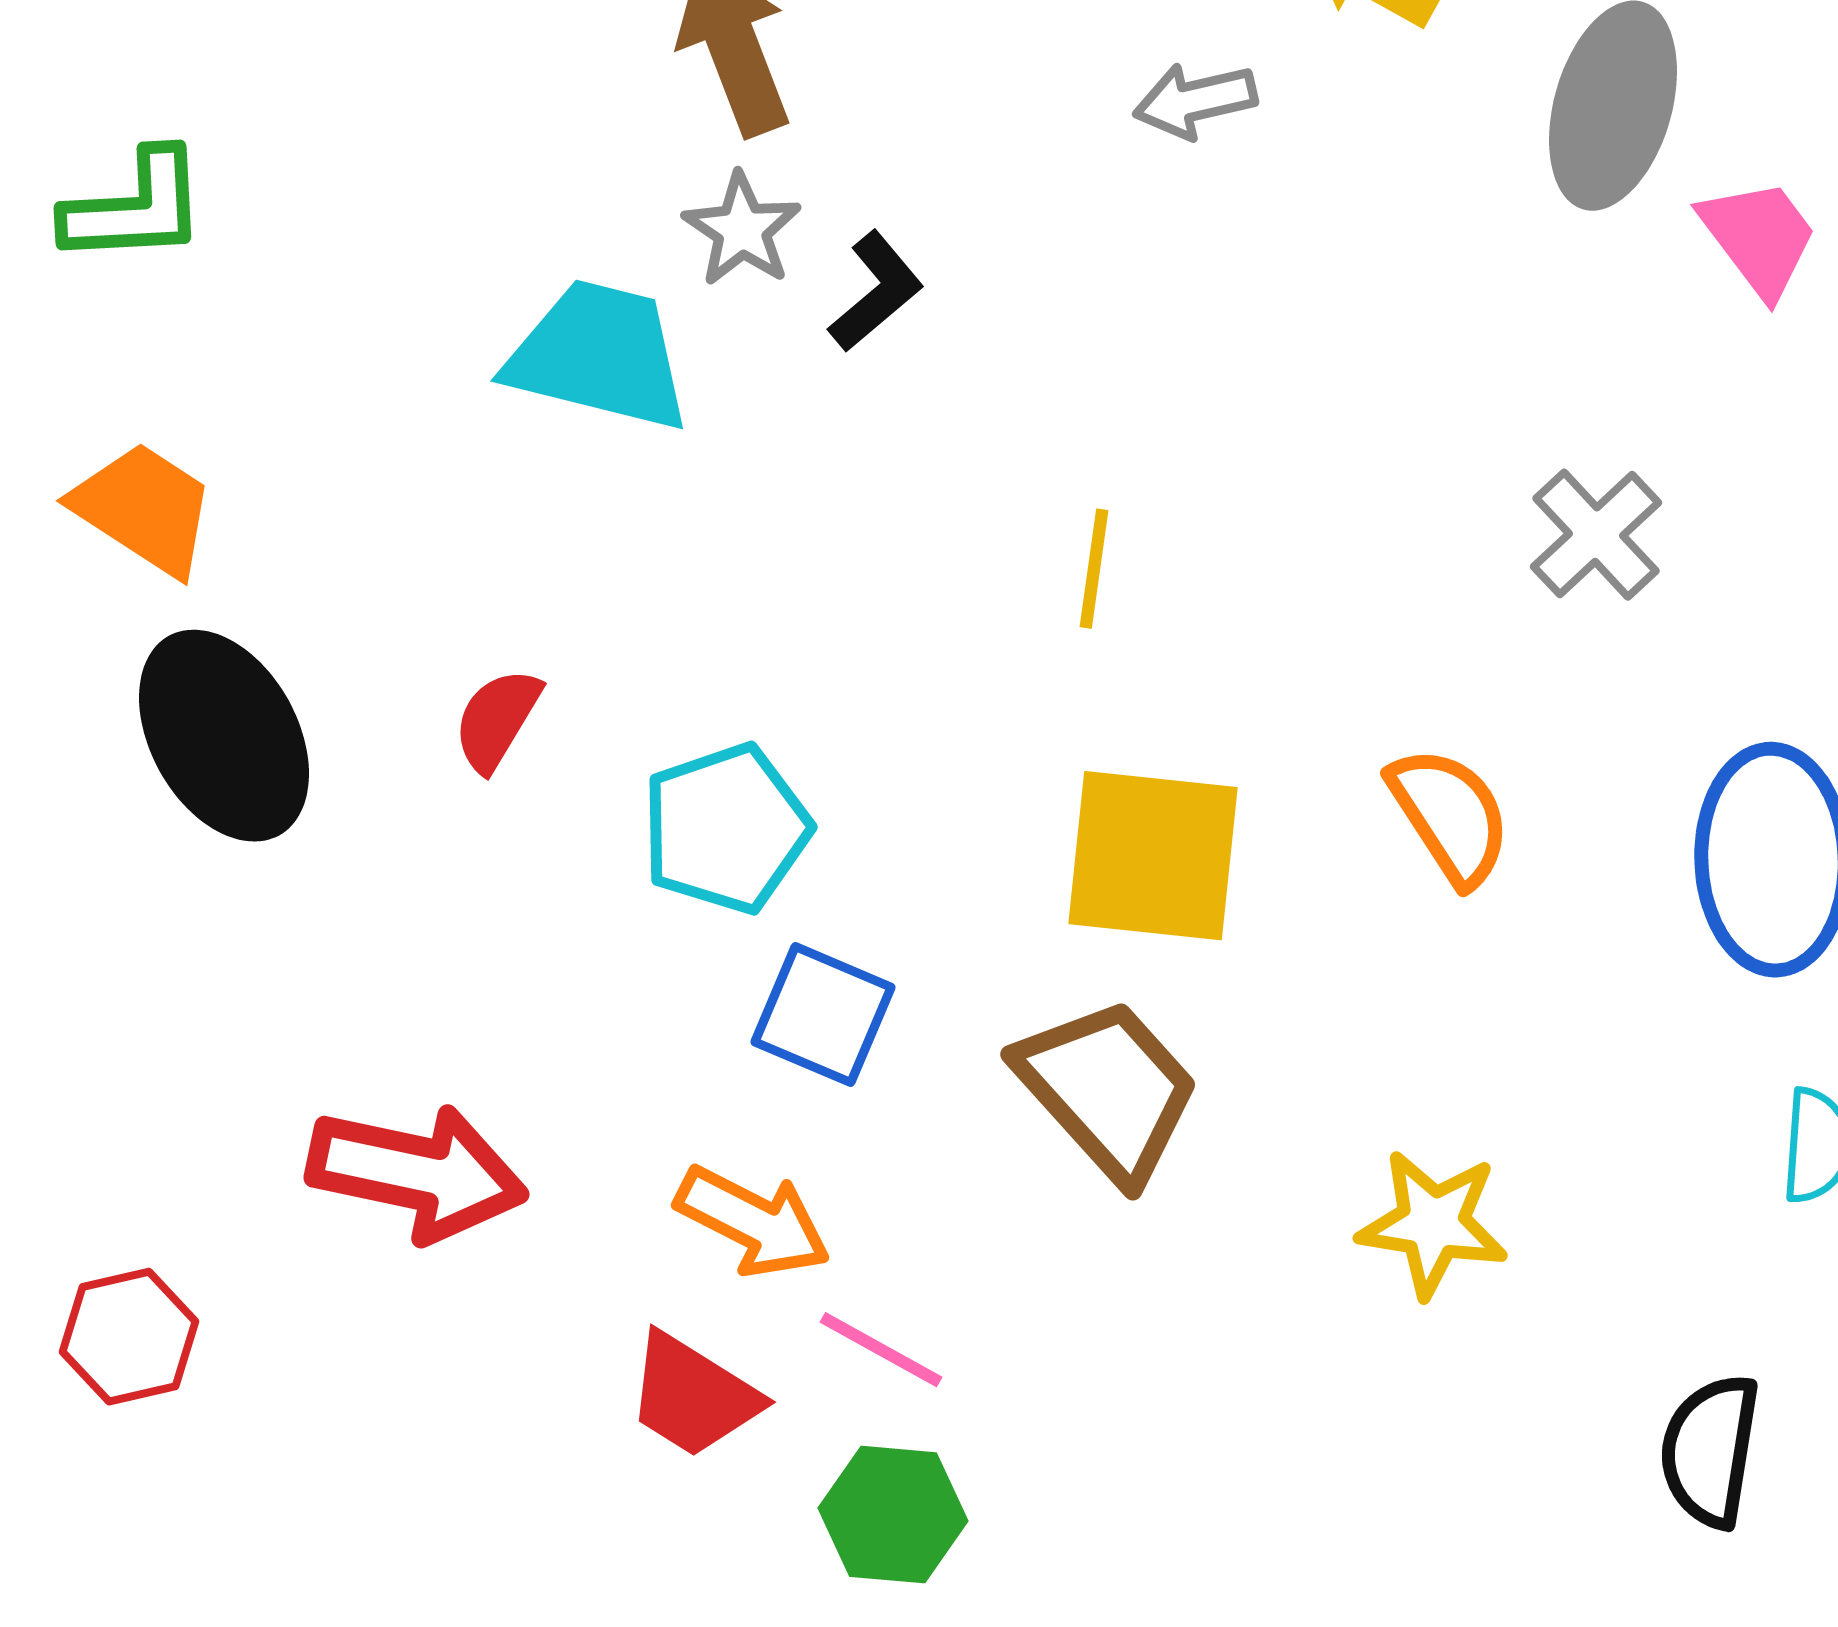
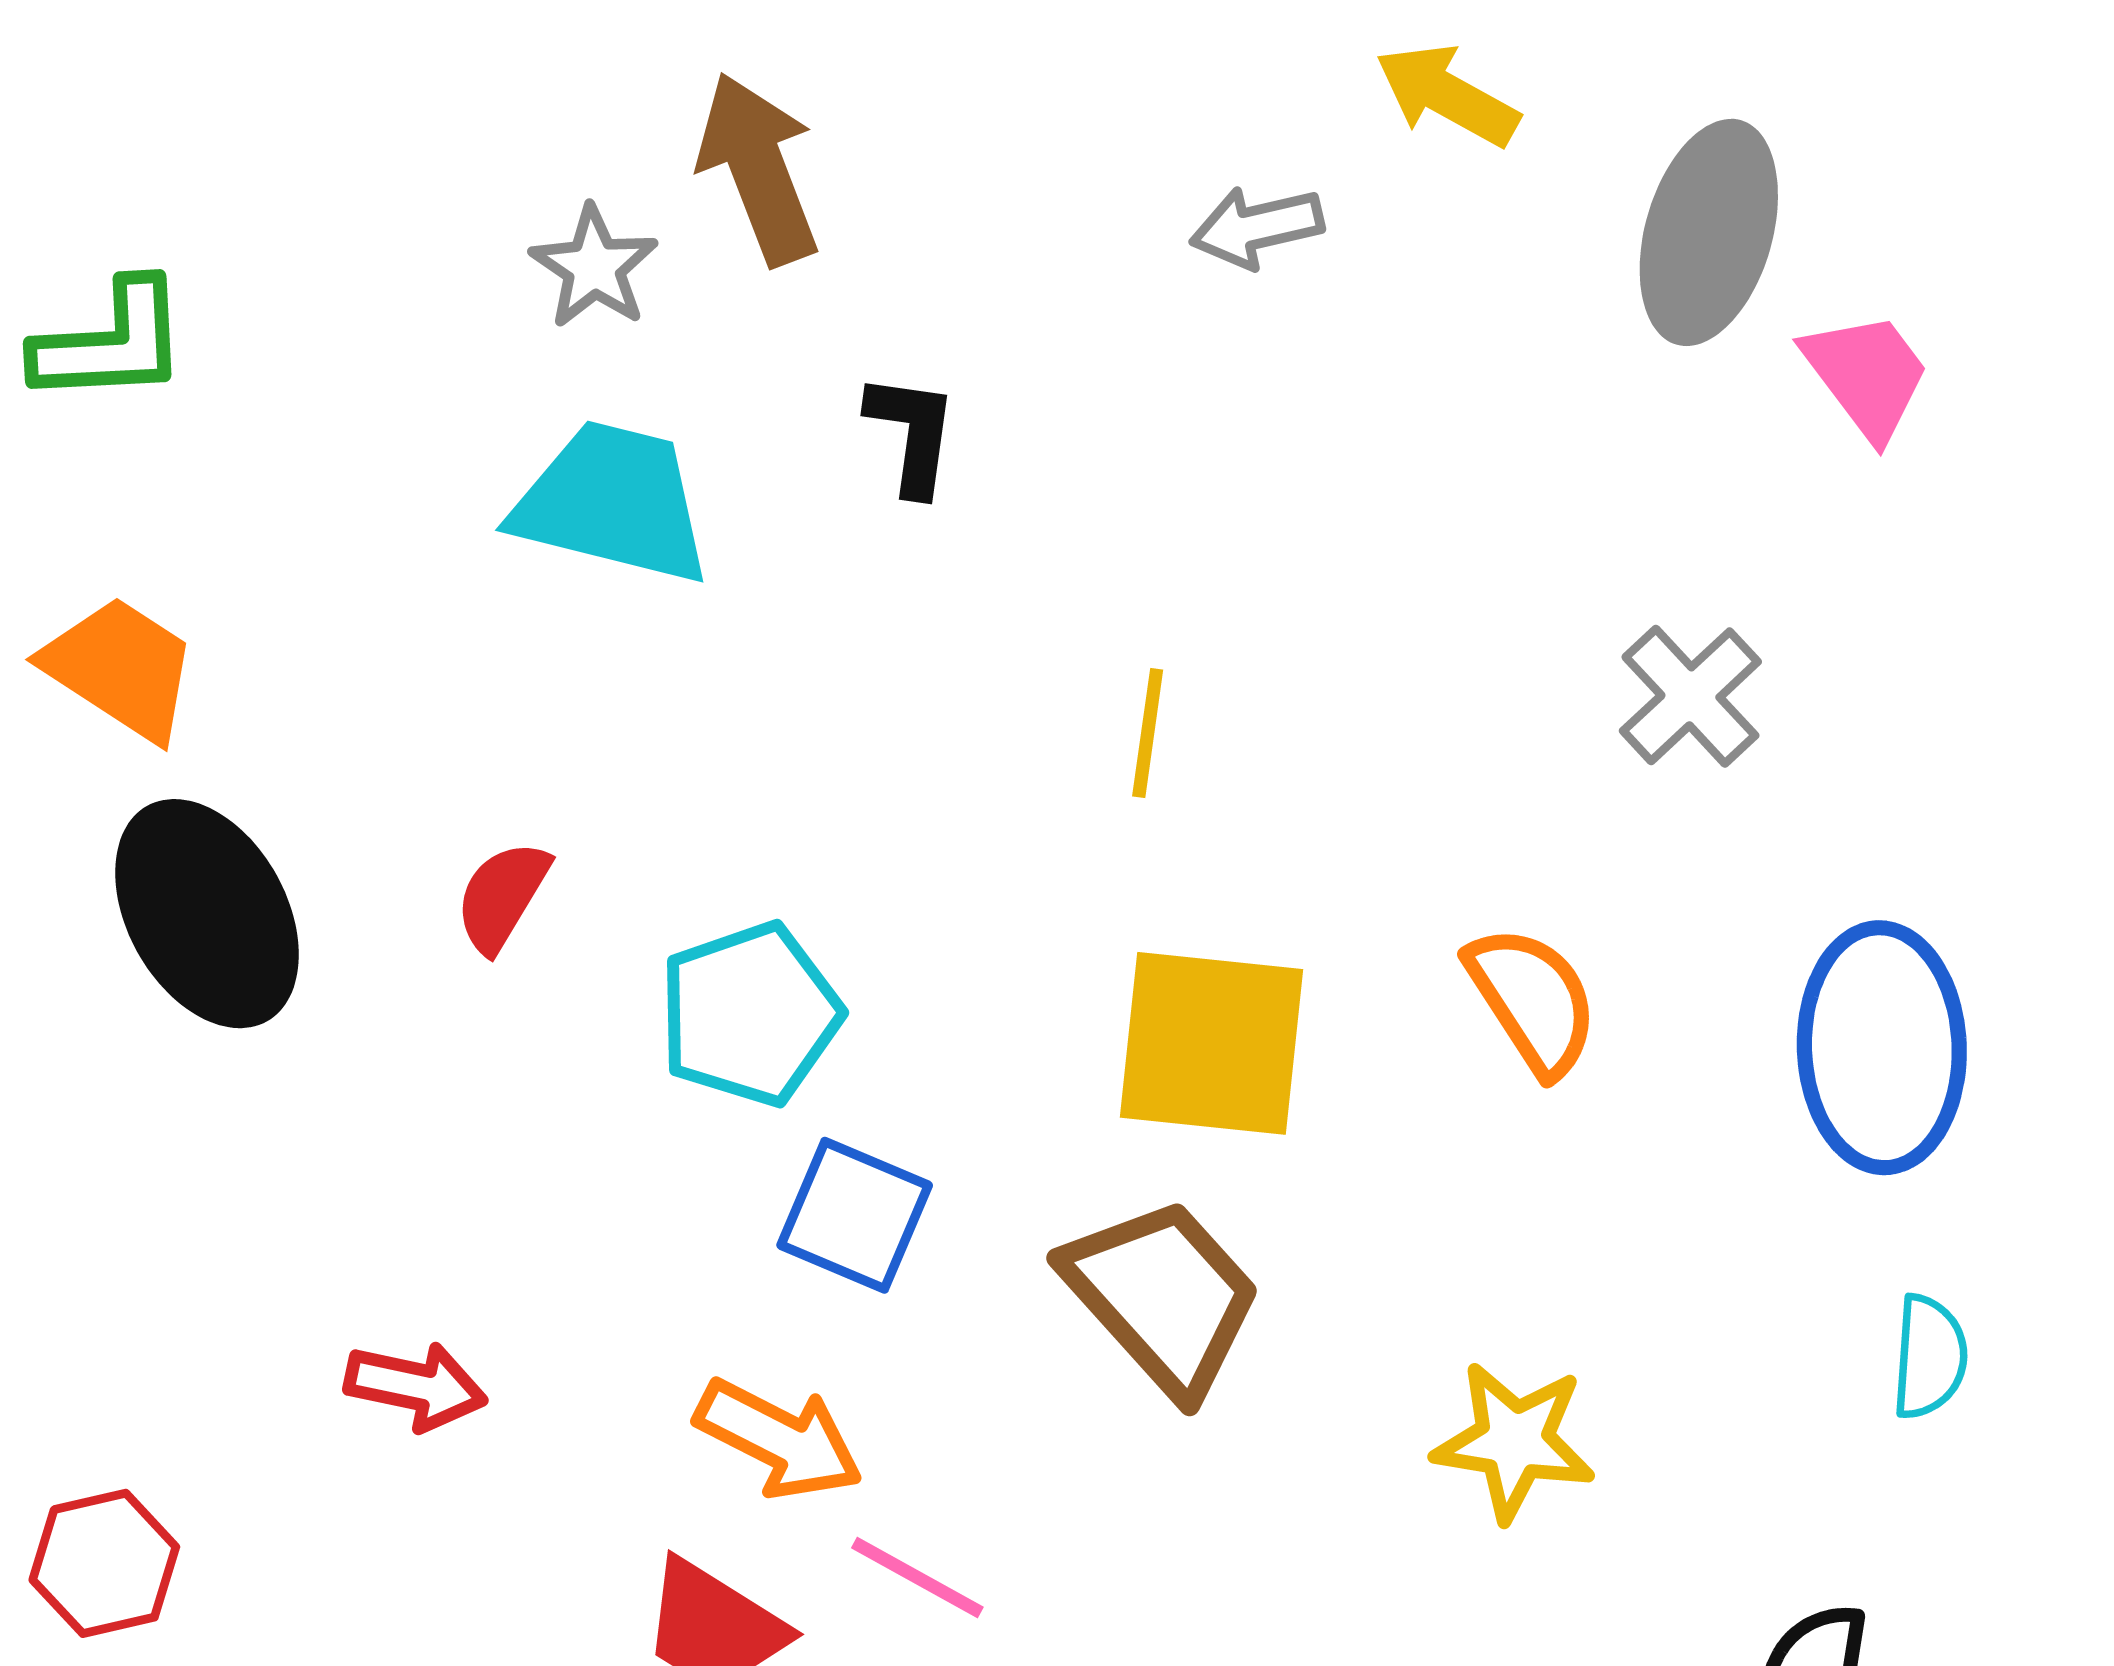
gray star: (742, 230) -> (594, 267), moved
black L-shape: (876, 292) -> (912, 434), turned -42
red arrow: (417, 1173) -> (416, 1386), size x0.6

